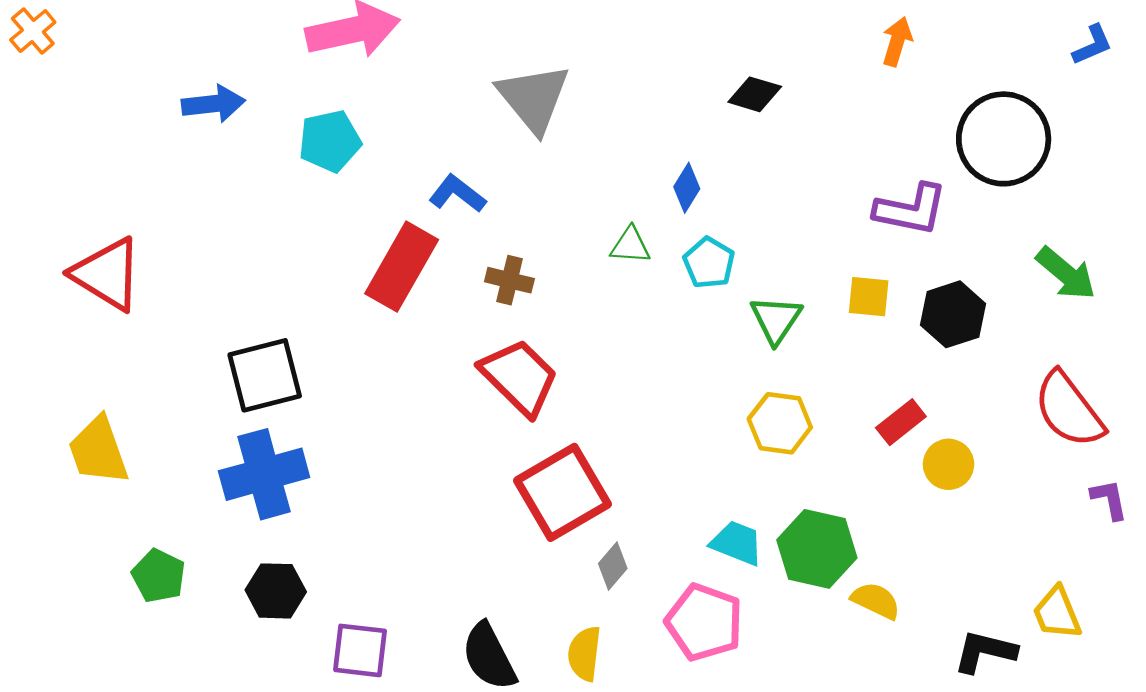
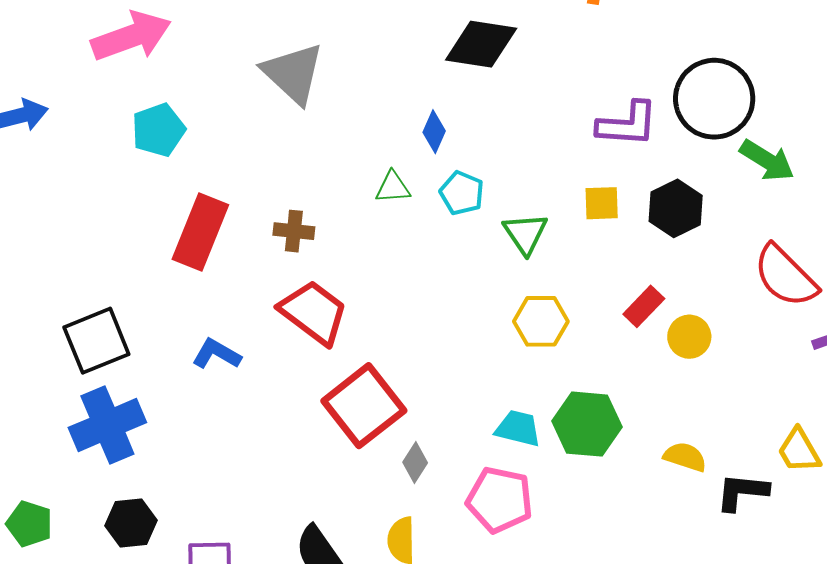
black diamond: (755, 94) -> (481, 44), size x1.6
black circle: (1004, 139) -> (714, 99), moved
cyan pentagon: (330, 141) -> (158, 130), moved
blue L-shape: (457, 194) -> (216, 354), moved
yellow semicircle: (876, 601) -> (685, 457), moved

